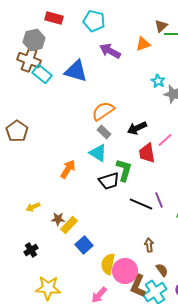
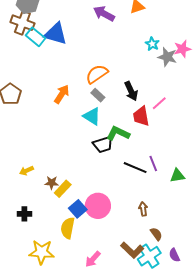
blue triangle: (76, 71) -> (56, 34), moved
black arrow: (137, 128) -> (131, 91), turned -90
orange arrow: (68, 169) -> (62, 94), moved
green L-shape: (124, 170) -> (118, 133), turned -80
black cross: (31, 250) -> (24, 214), turned 32
yellow semicircle: (108, 264) -> (68, 228), moved
pink circle: (125, 271) -> (98, 206), moved
brown L-shape: (138, 286) -> (132, 250), turned -70

